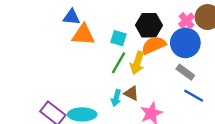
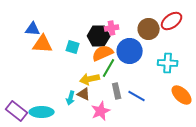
pink cross: (187, 21) -> (112, 28), moved, turned 32
green line: (118, 63) -> (109, 68), moved
yellow arrow: (137, 63) -> (90, 79), moved, turned 60
gray rectangle: (185, 72) -> (117, 91), moved, turned 42

